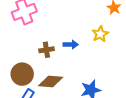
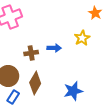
brown diamond: (51, 81) -> (35, 83), turned -65

